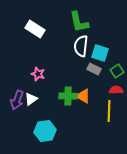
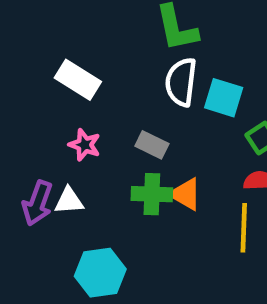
white rectangle: (35, 29) -> (78, 80), moved
gray rectangle: (94, 69) -> (152, 145), moved
white triangle: (31, 99) -> (69, 201), turned 32

